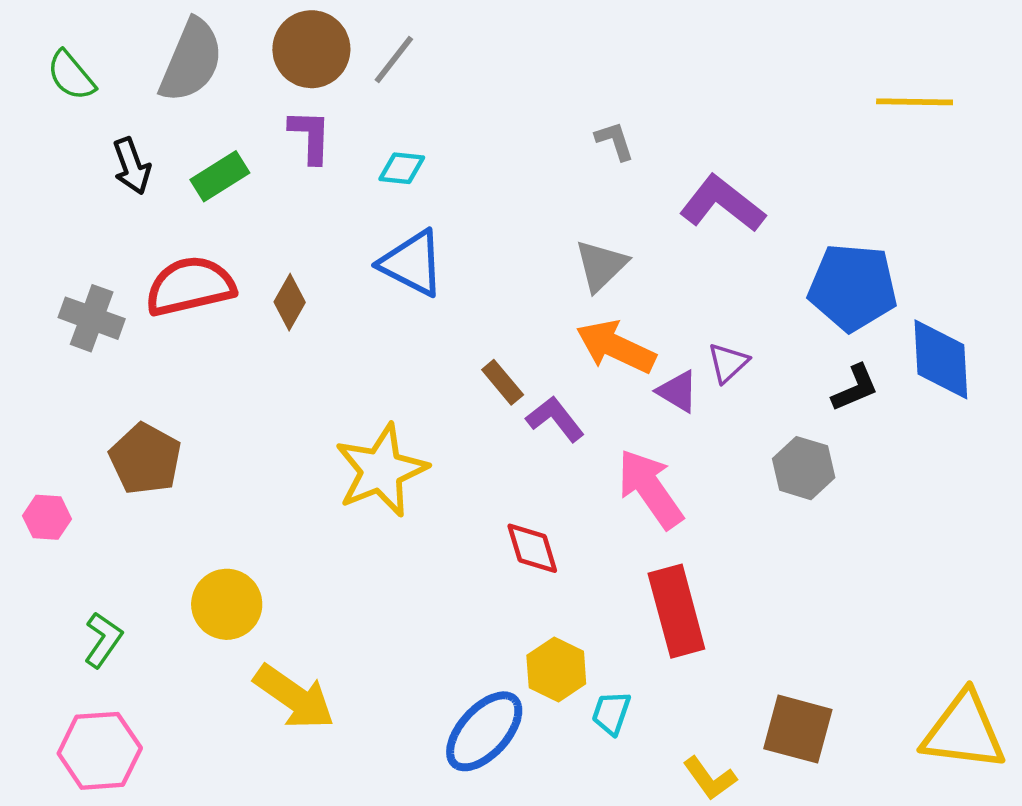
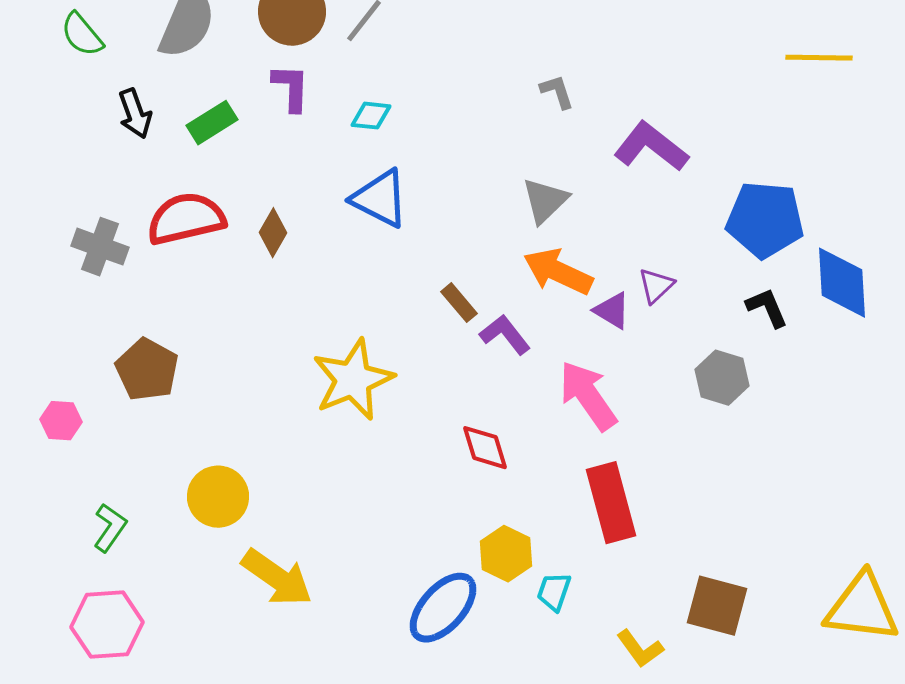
black L-shape: (855, 388) -> (767, 308), turned -90

